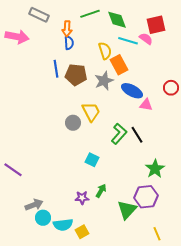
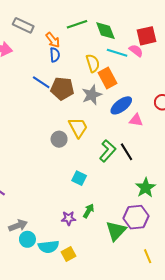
orange arrow: (67, 29) -> (53, 40), turned -42
blue line: (56, 69) -> (41, 82), turned -48
blue ellipse: (132, 91) -> (121, 105), turned -65

